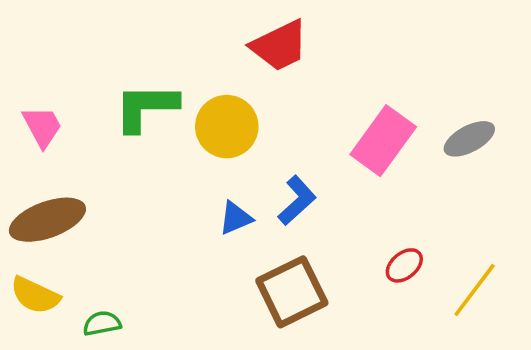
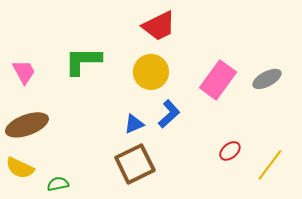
yellow circle: (227, 127) -> (151, 72), moved
brown square: (292, 292) -> (135, 164), moved

